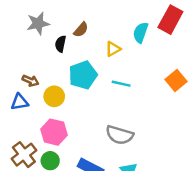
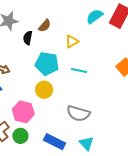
cyan semicircle: (141, 32) -> (95, 16), moved, turned 36
cyan pentagon: (83, 75) -> (47, 64), turned 30
yellow circle: (54, 96) -> (44, 90), moved

